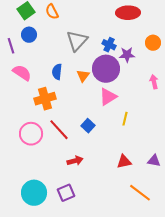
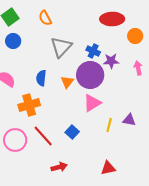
orange semicircle: (52, 12) -> (45, 18), moved
orange circle: (153, 43) -> (135, 36), moved
pink arrow: (154, 82) -> (138, 68), moved
purple triangle: (154, 161) -> (129, 120), moved

